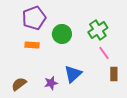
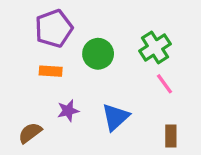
brown rectangle: (114, 74) -> (171, 136), moved
purple star: (51, 83) -> (68, 111), moved

